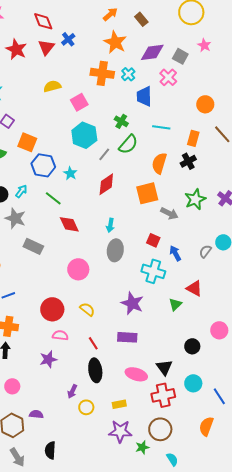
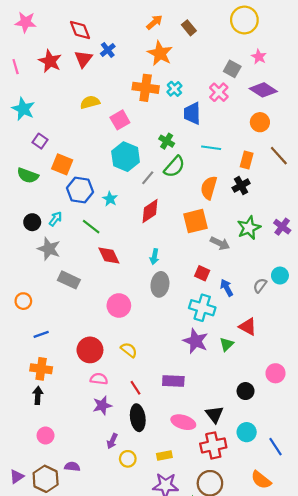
purple diamond: (152, 52) -> (263, 90), moved, turned 40
purple star: (132, 303) -> (196, 341), moved
purple star: (48, 359) -> (102, 405), moved
orange semicircle: (206, 426) -> (261, 480), turned -72

